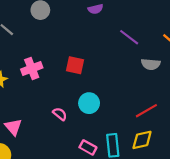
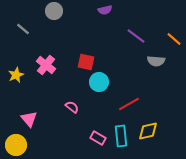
pink cross: (32, 69) -> (46, 65), turned -30
cyan circle: (89, 103) -> (99, 82), moved
red line: (146, 111) -> (129, 104), moved

